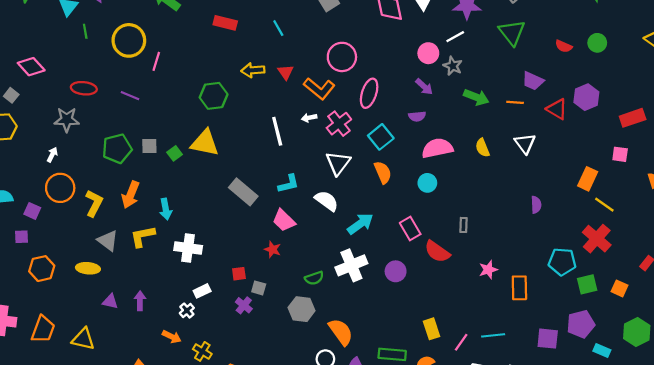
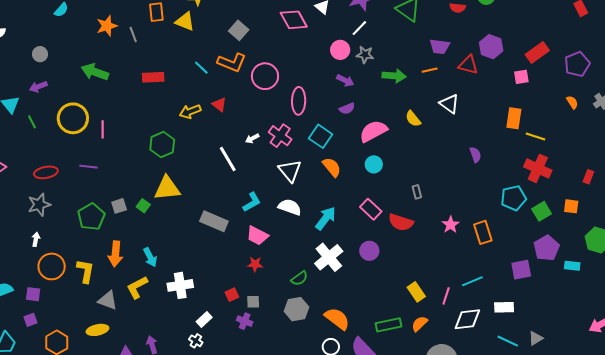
orange L-shape: (319, 89) -> (232, 62), moved
pink square: (620, 154) -> (521, 77), moved

